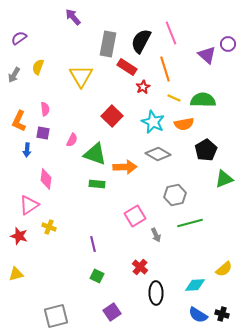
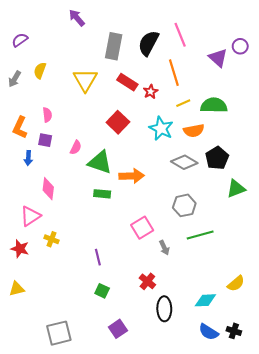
red rectangle: (127, 67) -> (127, 82), moved
yellow line: (174, 98) -> (183, 103), turned -48
gray diamond: (158, 154) -> (184, 162), moved

